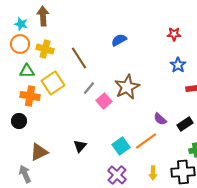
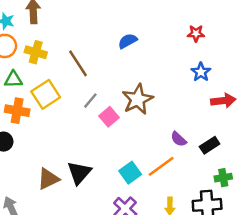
black triangle: (80, 146) -> (79, 173), size x1.5
brown triangle: (39, 152) -> (48, 179), moved

